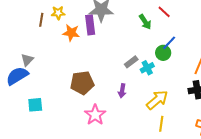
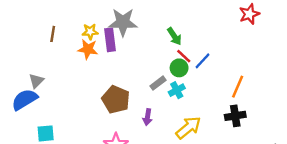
red line: (164, 12) -> (184, 56), moved
yellow star: (58, 13) -> (90, 32), moved
green circle: (163, 53) -> (179, 68), moved
brown pentagon: (82, 83) -> (116, 99), moved, turned 30

